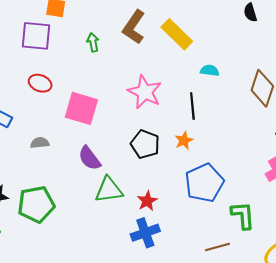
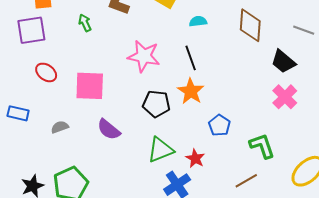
red ellipse: (40, 83) -> (46, 72), turned 30
orange star: (184, 140) -> (191, 91), size x1.5
blue pentagon: (204, 183) -> (219, 125), size x0.6
green triangle: (109, 190) -> (160, 150), moved
red star: (147, 201) -> (195, 158), moved

